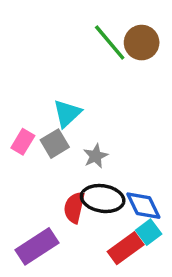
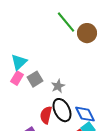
brown circle: (142, 43) -> (87, 33), moved
cyan triangle: (67, 113) -> (19, 62), moved
black ellipse: (103, 199) -> (62, 110), turned 55

